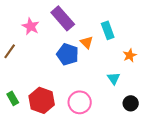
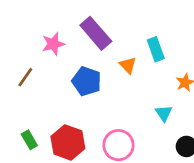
pink star: (31, 26) -> (53, 44), turned 30
blue pentagon: (68, 54) -> (87, 81), moved

